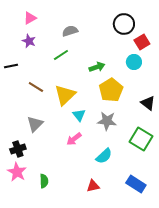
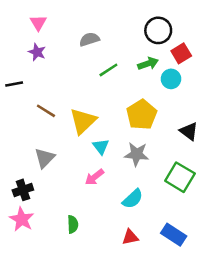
pink triangle: (30, 18) -> (38, 23), turned -32
green line: (61, 55) -> (108, 70), moved
green arrow: (97, 67) -> (148, 64), moved
green semicircle: (44, 181) -> (73, 224), moved
red triangle: (93, 186) -> (130, 237), moved

